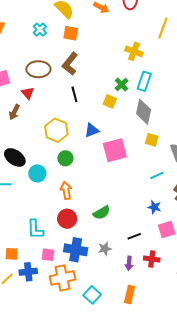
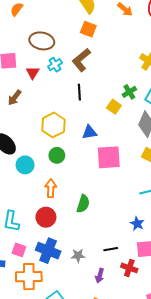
cyan cross: (40, 30) -> (55, 65), moved
brown ellipse: (38, 69) -> (42, 41), moved
red triangle: (28, 93) -> (33, 73), moved
green semicircle: (102, 213) -> (83, 204), moved, turned -54
red cross: (152, 259) -> (129, 268), moved

